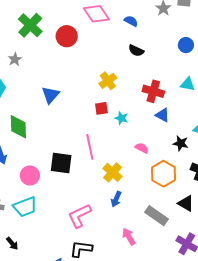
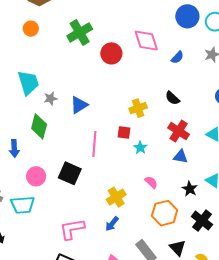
blue semicircle: (131, 21) -> (177, 57), turned 88
black semicircle: (136, 51) -> (172, 98), moved
gray star: (15, 59) -> (51, 98), moved
blue triangle: (162, 115) -> (181, 157), turned -35
pink line: (90, 147) -> (94, 144), moved

